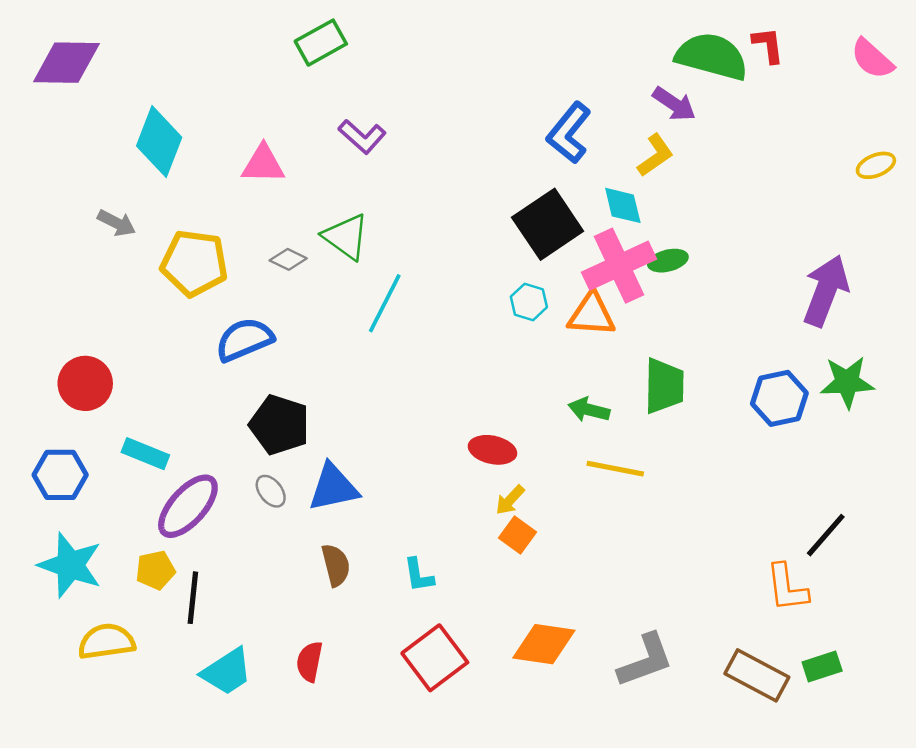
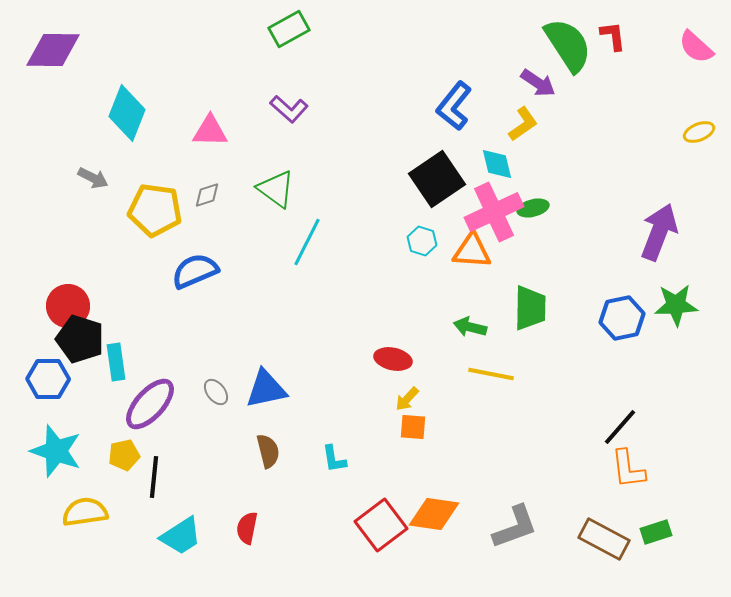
green rectangle: (321, 43) -> (289, 29), moved
green semicircle: (712, 56) -> (568, 45), turned 42
gray diamond: (288, 259) -> (207, 195), moved, turned -44
black pentagon: (279, 425) -> (80, 339), moved
cyan rectangle: (145, 454) -> (116, 362), turned 60
orange square: (518, 535) -> (413, 427), turned -32
black line: (826, 535) -> (620, 427), moved
red square: (435, 658) -> (381, 525), moved

